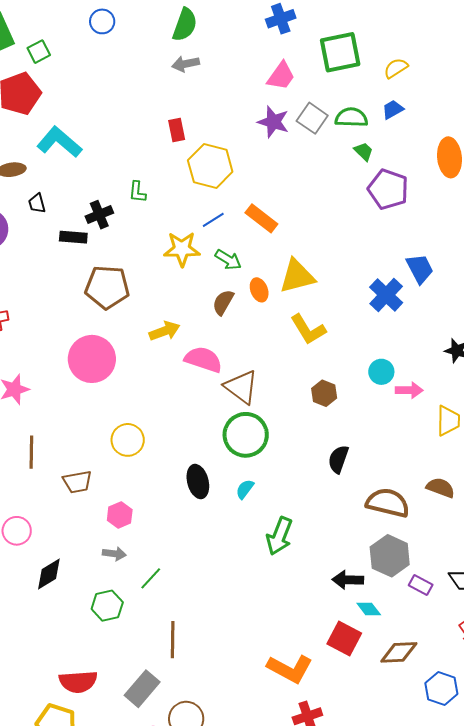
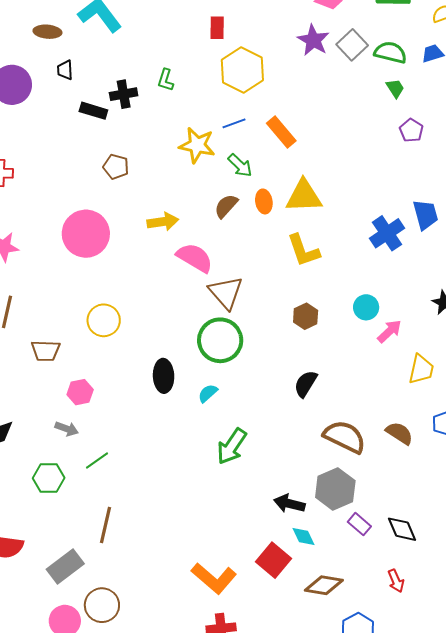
purple pentagon: (388, 189) -> (411, 130), size x0.6
brown pentagon: (107, 287) -> (116, 167), size x0.6
pink arrow: (409, 390) -> (389, 331), turned -56

